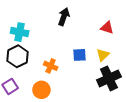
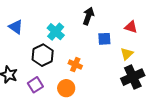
cyan cross: (20, 32) -> (56, 32), moved, turned 30
blue square: (79, 55) -> (104, 39), moved

